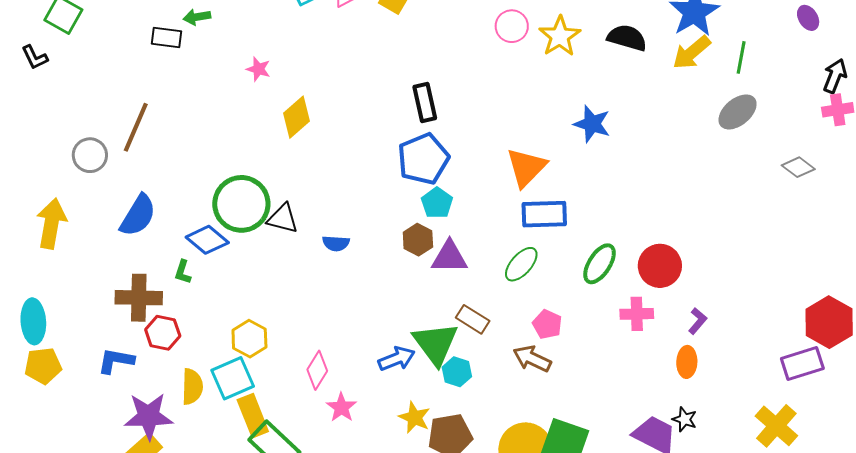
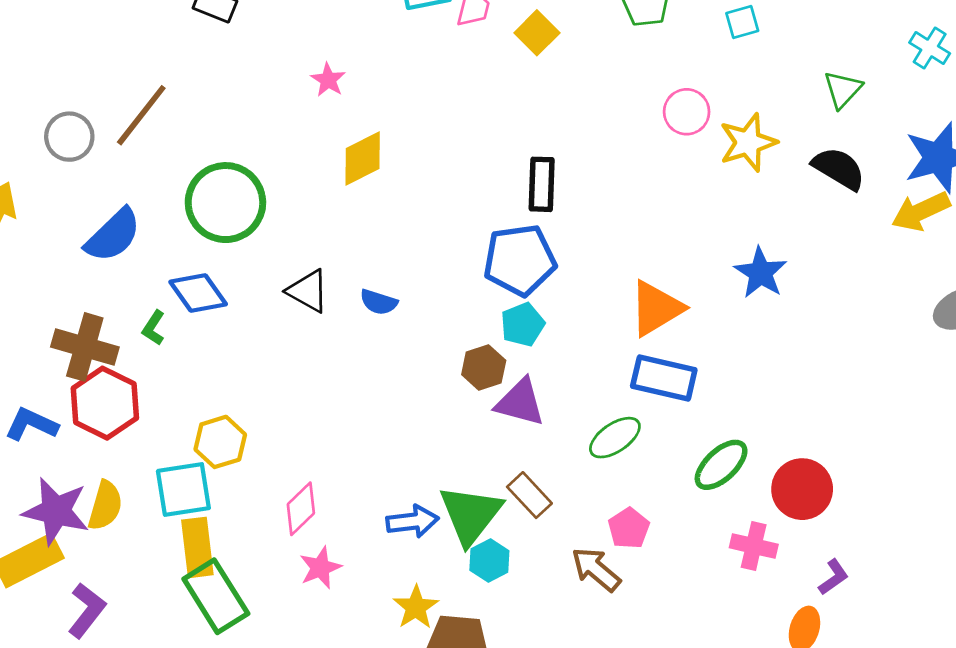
green circle: (241, 204) -> (225, 203), moved
blue semicircle: (336, 243) -> (379, 302), moved
red hexagon: (163, 333) -> (105, 403), size x1.4
yellow semicircle: (192, 387) -> (105, 506), moved

